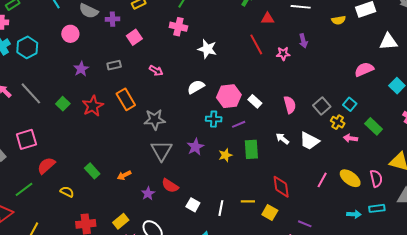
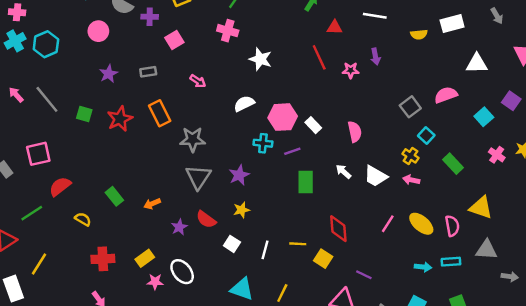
green square: (63, 104) -> (84, 114), turned -32
gray square: (322, 106) -> (410, 107), moved
pink arrow: (350, 138) -> (411, 180), moved
yellow star: (225, 155) -> (241, 210), moved

